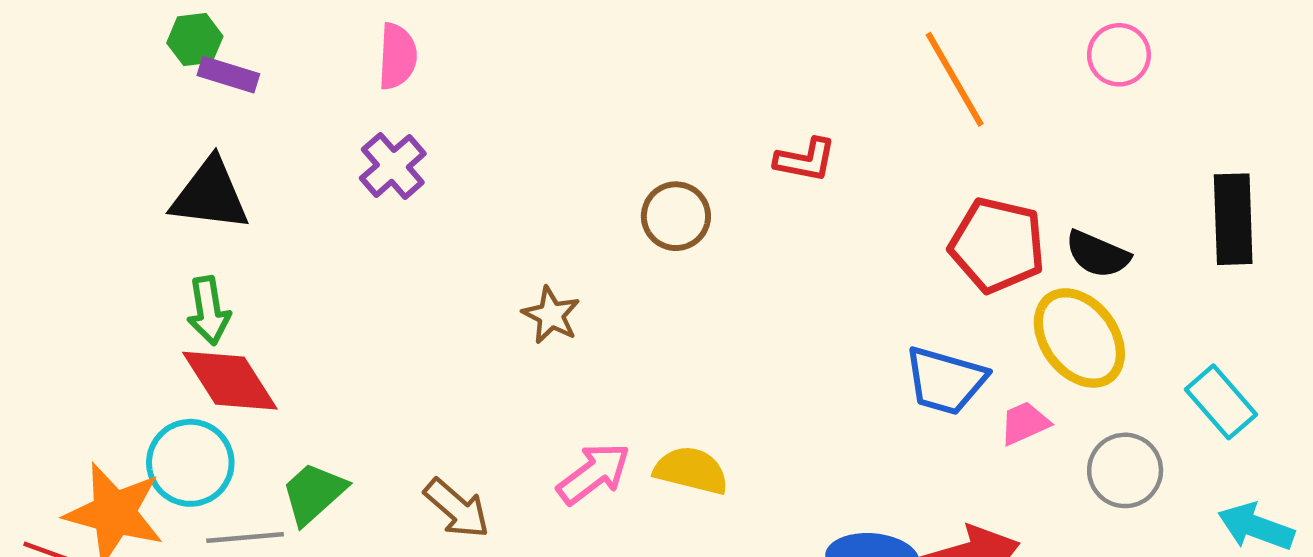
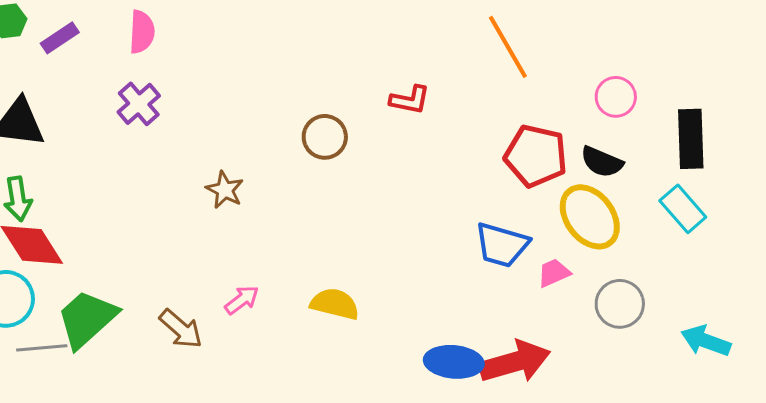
pink circle: (1119, 55) -> (616, 97), moved
purple rectangle: (228, 75) -> (60, 38), moved, turned -51
brown star: (551, 315) -> (225, 190), moved
cyan rectangle: (1221, 402) -> (683, 209), moved
pink arrow: (594, 473) -> (242, 300), moved, size x0.7
green trapezoid: (314, 493) -> (87, 319), size x1.4

